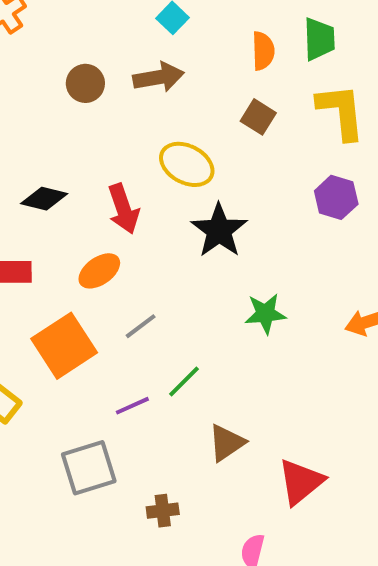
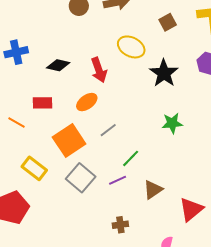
brown square: (258, 117) -> (168, 22), turned 30
black star: (219, 230) -> (164, 73), moved
purple line: (132, 406) -> (118, 180), moved
gray square: (89, 468) -> (81, 178), moved, turned -32

